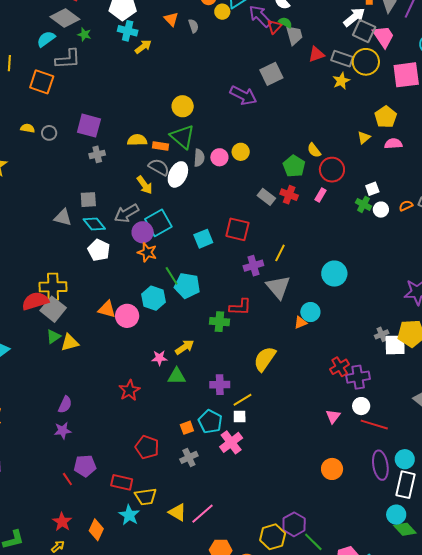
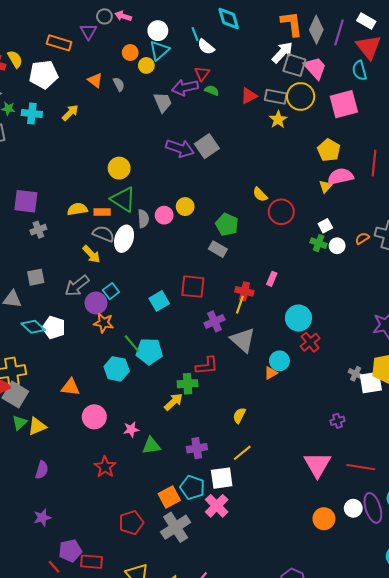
purple arrow: (260, 16) -> (185, 87), moved, turned -50
green semicircle: (285, 23) -> (212, 90), moved
cyan cross: (128, 31) -> (32, 113), moved
gray trapezoid: (294, 35) -> (163, 102), moved
gray square: (271, 74) -> (207, 146), moved
yellow triangle: (364, 138) -> (326, 186), moved
pink semicircle: (393, 144) -> (340, 176), size x1.4
green pentagon: (294, 166) -> (227, 225), moved
red cross: (289, 195) -> (244, 291), moved
pink rectangle: (320, 195) -> (272, 279), moved
cyan square: (158, 223) -> (111, 291), size x0.6
cyan diamond: (94, 224) -> (33, 327), moved
pink circle: (127, 316) -> (94, 417), moved
gray cross: (382, 334) -> (356, 374), turned -32
yellow arrow: (185, 347) -> (173, 402), moved
yellow semicircle: (265, 359) -> (239, 415), size x0.6
red cross: (340, 367) -> (310, 342), moved
purple cross: (358, 377) -> (337, 421), size x0.6
yellow line: (243, 400) -> (242, 453), moved
purple semicircle: (65, 405) -> (42, 470), moved
white circle: (361, 406) -> (353, 508), moved
white square: (240, 416) -> (222, 478), size x1.6
pink triangle: (333, 416) -> (317, 465), size x1.8
orange square: (187, 428) -> (169, 497), size x1.5
red pentagon: (147, 447) -> (131, 523), turned -30
gray cross: (189, 457) -> (176, 527), size x1.6
red rectangle: (122, 482) -> (92, 562), moved

